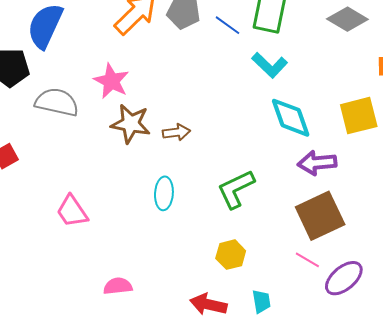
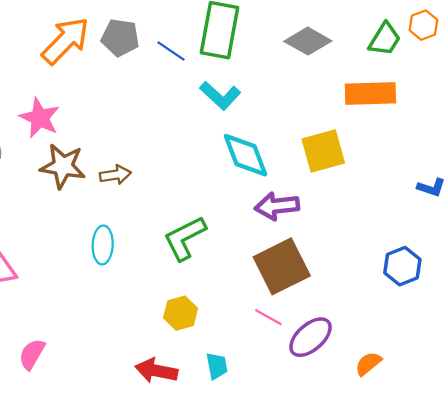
pink semicircle: (118, 286) -> (32, 354), moved, turned -52

